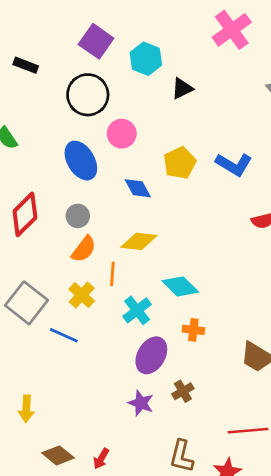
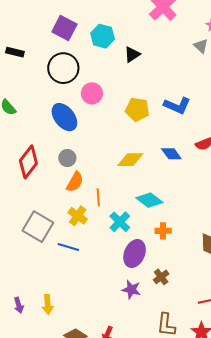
yellow pentagon: (180, 163) -> (137, 109), turned -30
blue diamond: (138, 188) -> (171, 154), moved
yellow diamond: (139, 241) -> (130, 160), moved

